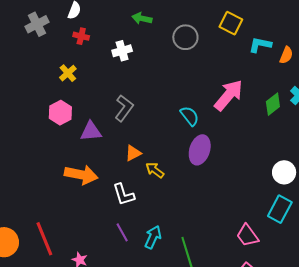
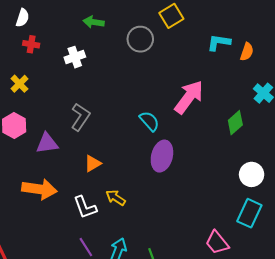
yellow square: (231, 23) -> (171, 16), moved, turned 35
green diamond: (273, 104) -> (235, 123), moved
yellow arrow: (155, 170) -> (116, 198), moved

